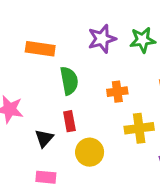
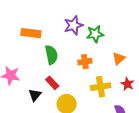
green star: (143, 40) -> (95, 34), moved
red rectangle: (69, 121) -> (52, 83), turned -32

